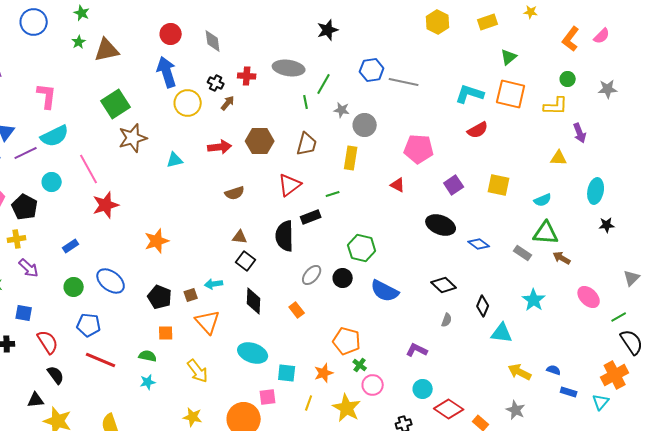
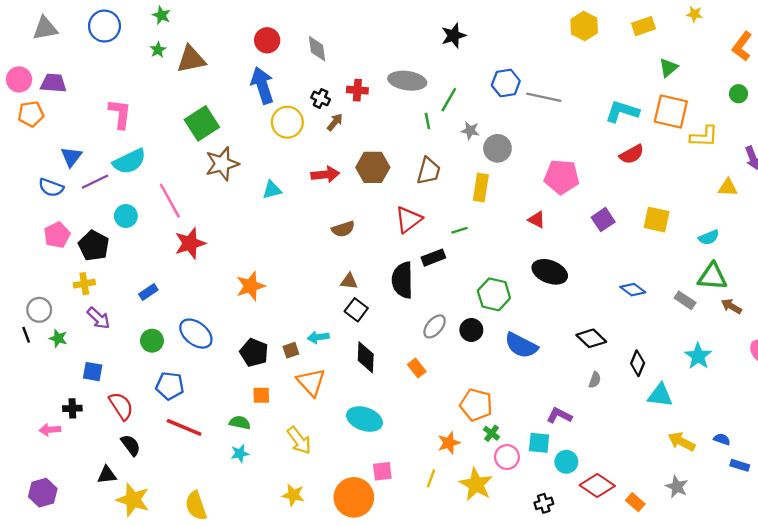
yellow L-shape: (556, 106) -> (704, 136), moved
black ellipse: (441, 225) -> (550, 272), moved
cyan square: (287, 373) -> (539, 443), moved

